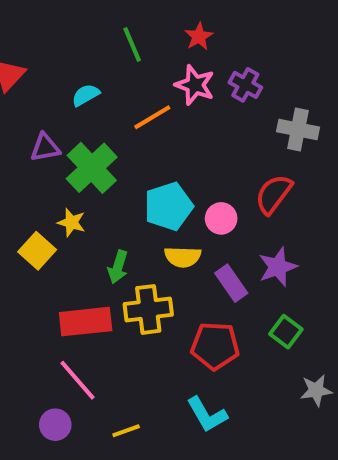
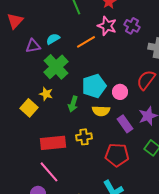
cyan semicircle: (86, 95) -> (53, 39), moved
purple triangle: (45, 148) -> (33, 46), moved
green arrow: (118, 267) -> (73, 104), moved
yellow cross: (148, 309) -> (84, 137), size x0.7

